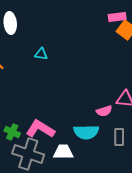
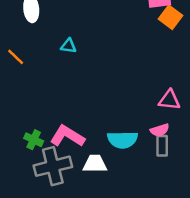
pink semicircle: (104, 111) -> (160, 130), moved
gray cross: (28, 154) -> (53, 166), turned -32

